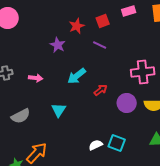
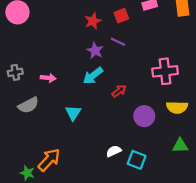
purple star: (58, 45) -> (95, 51), moved
purple circle: (127, 103) -> (144, 116), moved
gray semicircle: (21, 116) -> (28, 105), moved
cyan square: (117, 143) -> (137, 160), moved

